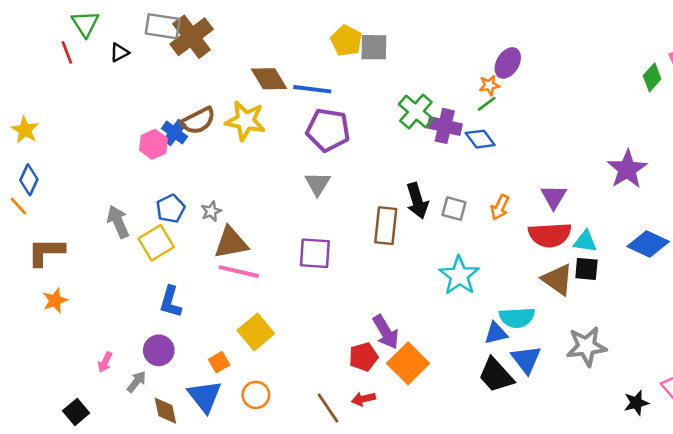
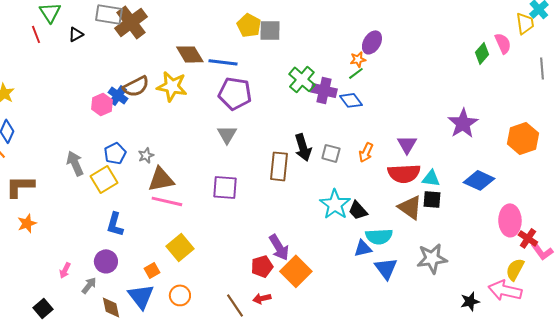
black trapezoid: (496, 375) -> (358, 210), moved, size x0.7

